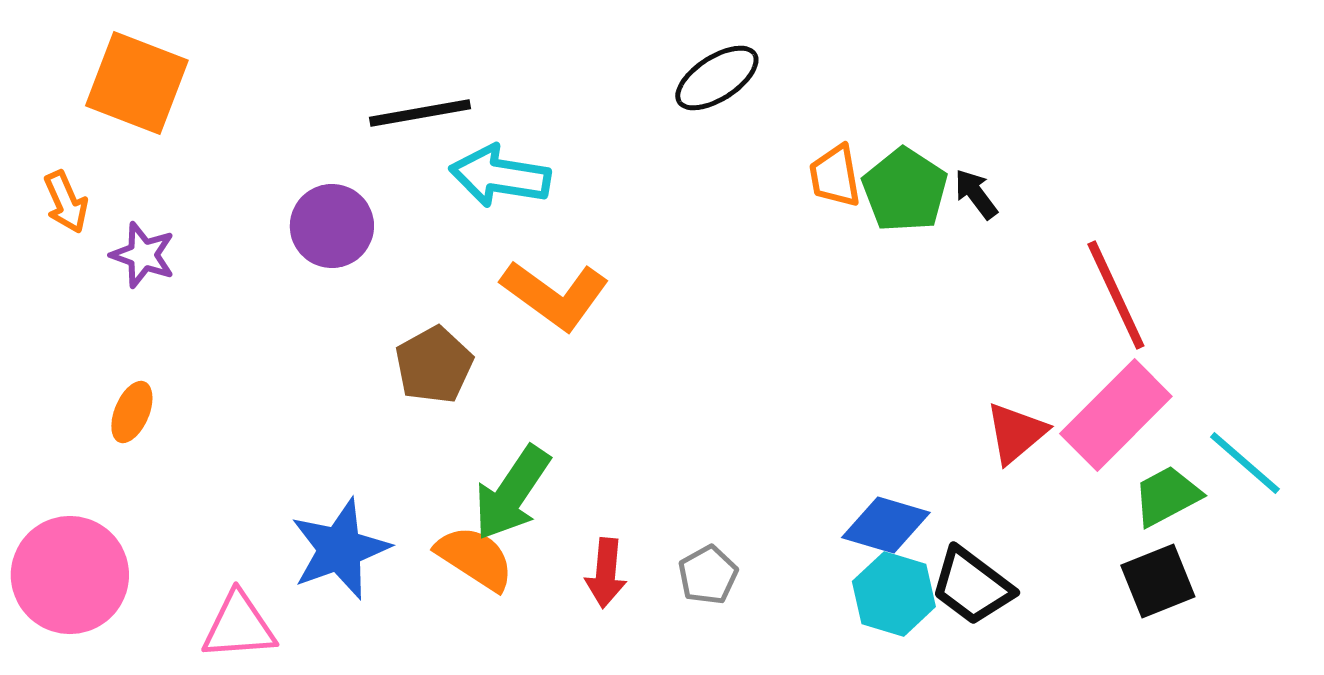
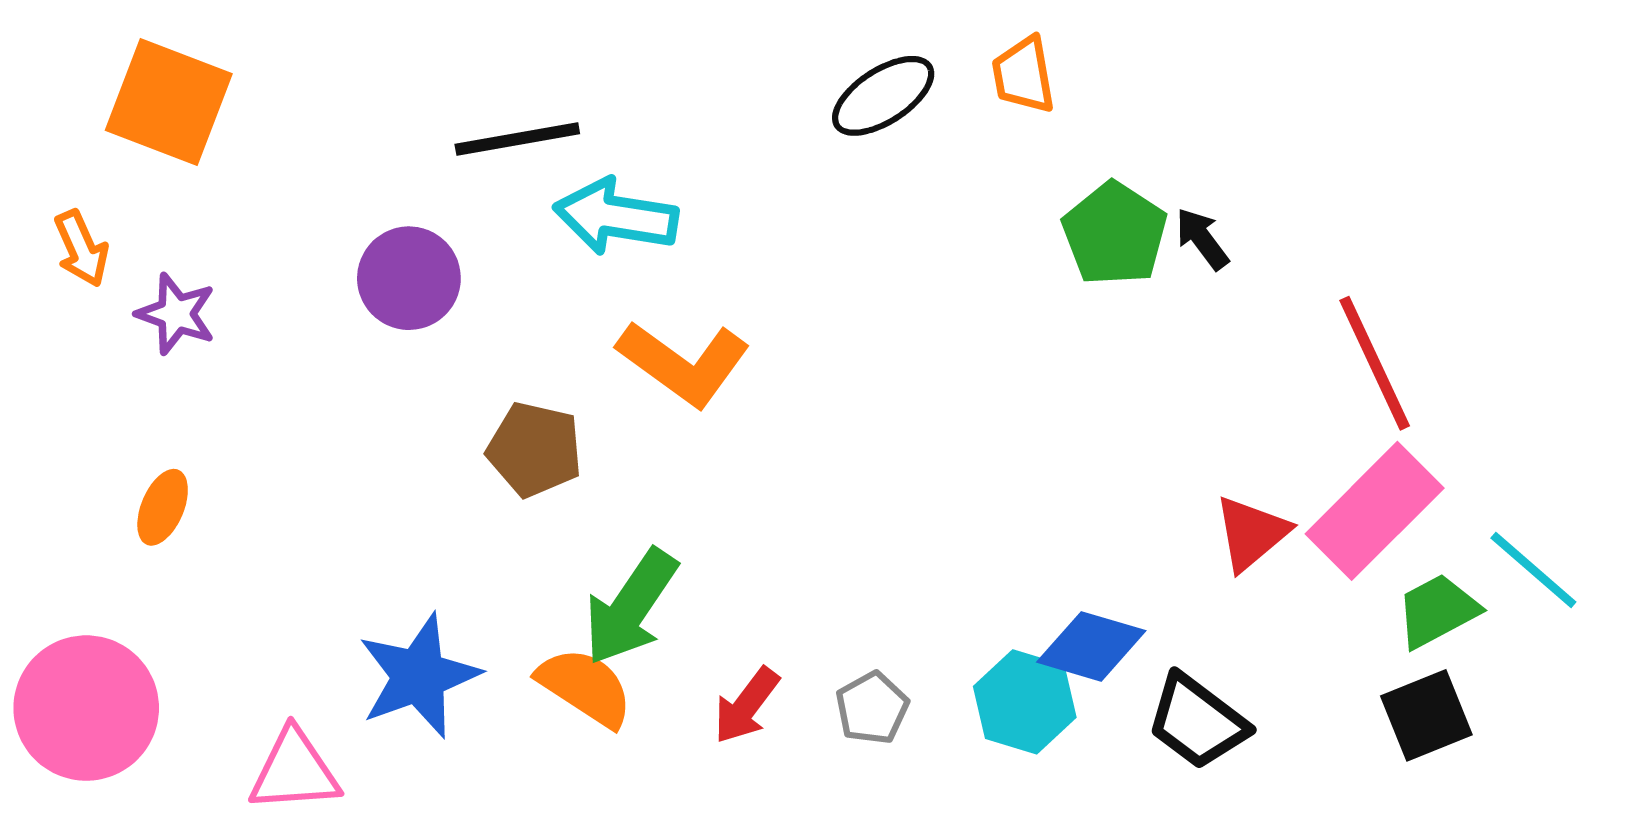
orange trapezoid: (835, 176) -> (1024, 75), moved
brown pentagon: (434, 365) -> (535, 449), turned -30
red arrow: (606, 573) -> (746, 706), turned 32
cyan hexagon: (894, 594) -> (1025, 702), moved

